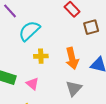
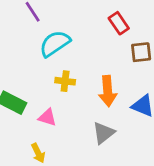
pink triangle: (32, 84) -> (47, 117), turned -32

